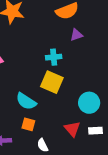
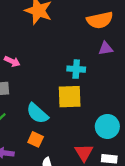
yellow square: (52, 82) -> (70, 97), turned -35

